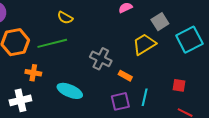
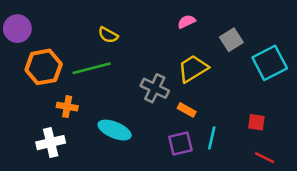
yellow trapezoid: (144, 44) -> (193, 69), moved

